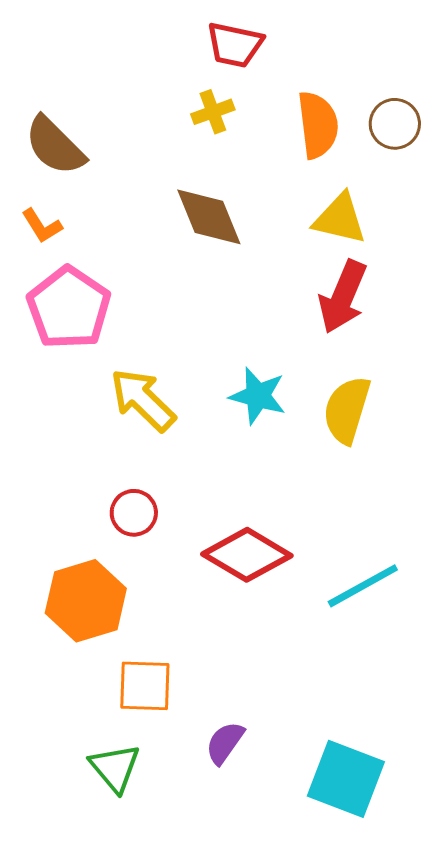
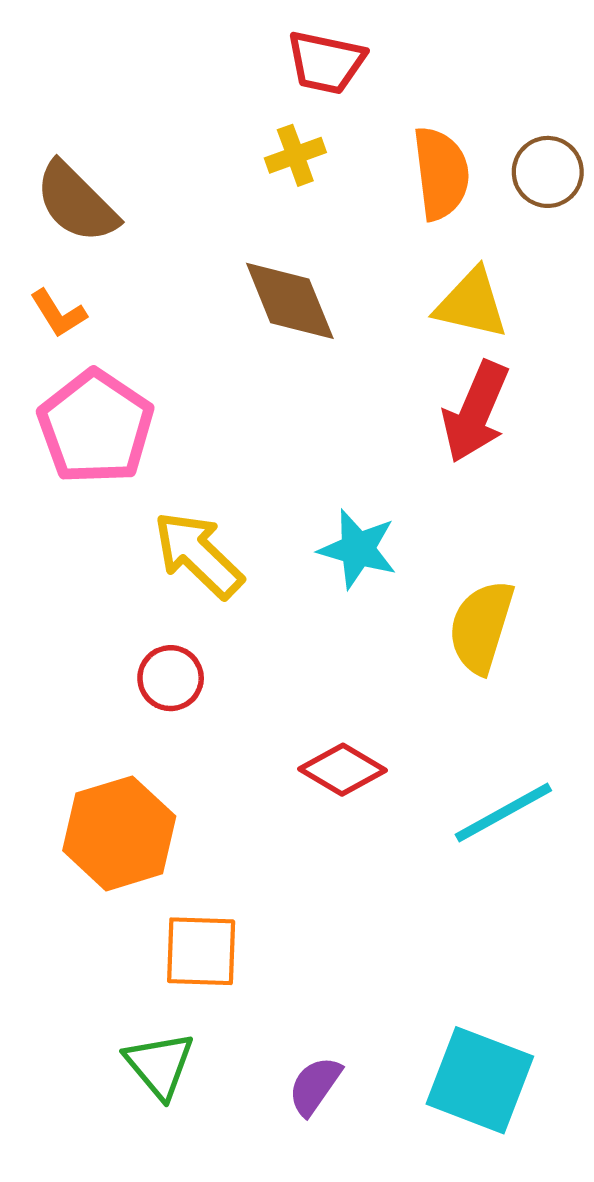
yellow semicircle: (347, 410) -> (481, 627), moved
red circle: (134, 513) -> (171, 678), moved
red diamond: (247, 555) -> (343, 770), size x0.7
purple semicircle: (225, 743) -> (315, 1086), moved

